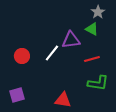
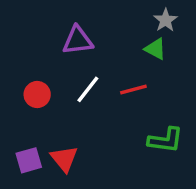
purple triangle: (71, 40) -> (78, 40), moved
red line: (92, 59) -> (133, 89), moved
red triangle: (63, 100) -> (64, 159), moved, turned 42

